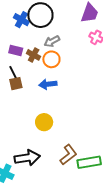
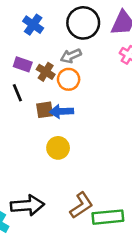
black circle: (40, 15) -> (83, 23), moved
brown square: (16, 84) -> (45, 110), moved
yellow circle: (44, 122) -> (58, 148), moved

